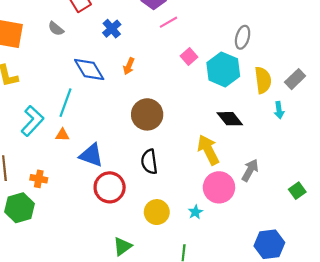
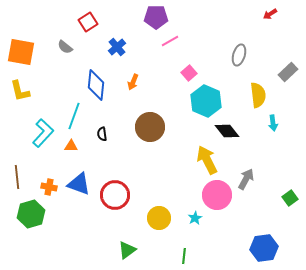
blue diamond: (89, 69) -> (96, 85), turned 36
cyan hexagon: (223, 69) -> (206, 101), moved
gray rectangle: (295, 79) -> (288, 72), moved
blue triangle: (91, 155) -> (79, 184), moved
black semicircle: (149, 162) -> (102, 134), moved, size x0.6

